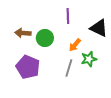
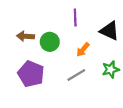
green star: (89, 59) -> (111, 69), moved
gray line: (69, 68) -> (76, 75), turned 42

